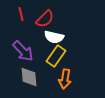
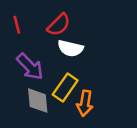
red line: (21, 14) -> (17, 25), moved
yellow rectangle: (56, 56) -> (65, 88), moved

